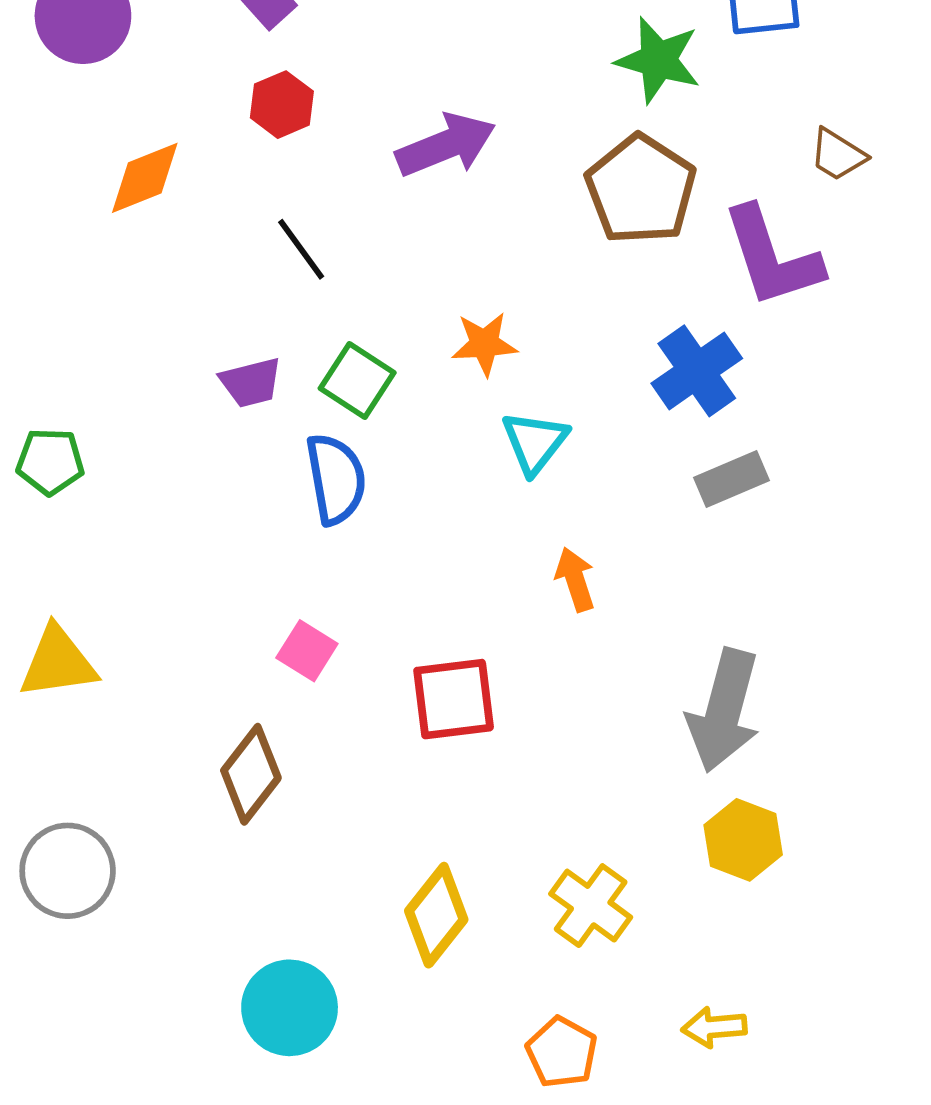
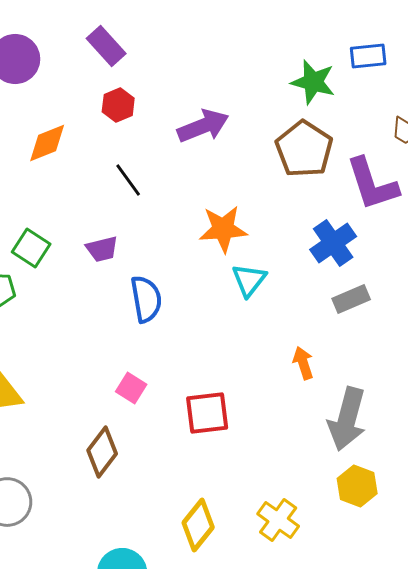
orange star: (484, 344) -> (223, 229), size x1.4
green square: (357, 381) -> (31, 248), moved
orange arrow: (575, 579) -> (303, 363), moved

